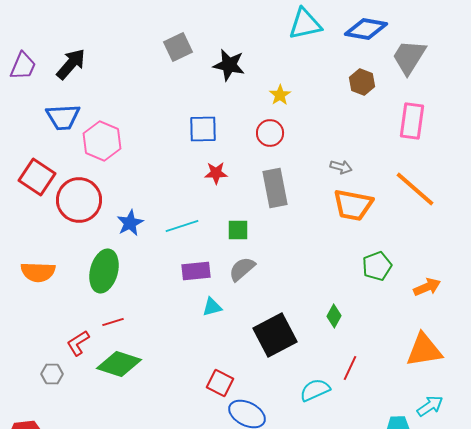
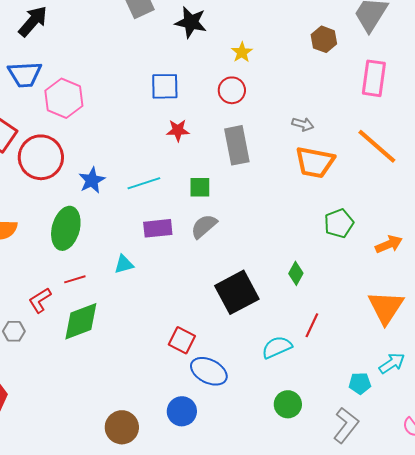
cyan triangle: (212, 307) -> (124, 264), moved
orange triangle: (424, 350) -> (386, 307), turned -48
green diamond: (119, 364) -> (81, 321), turned -39

